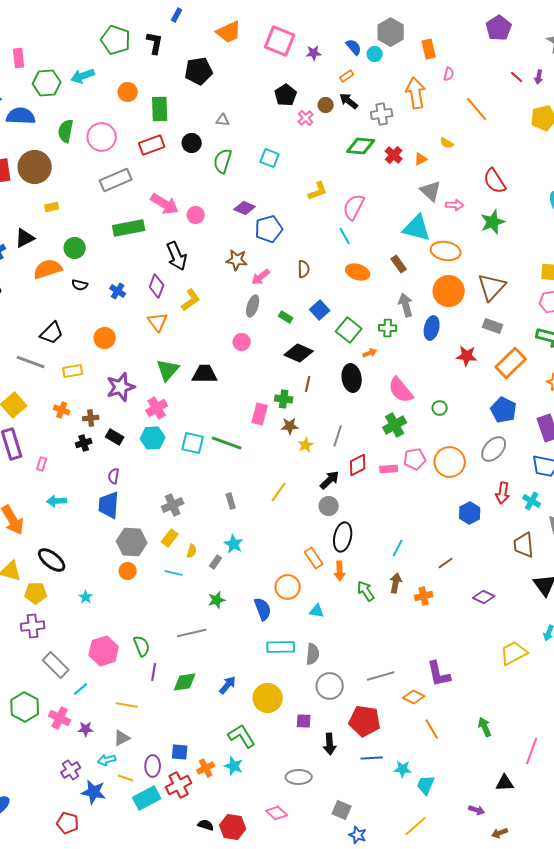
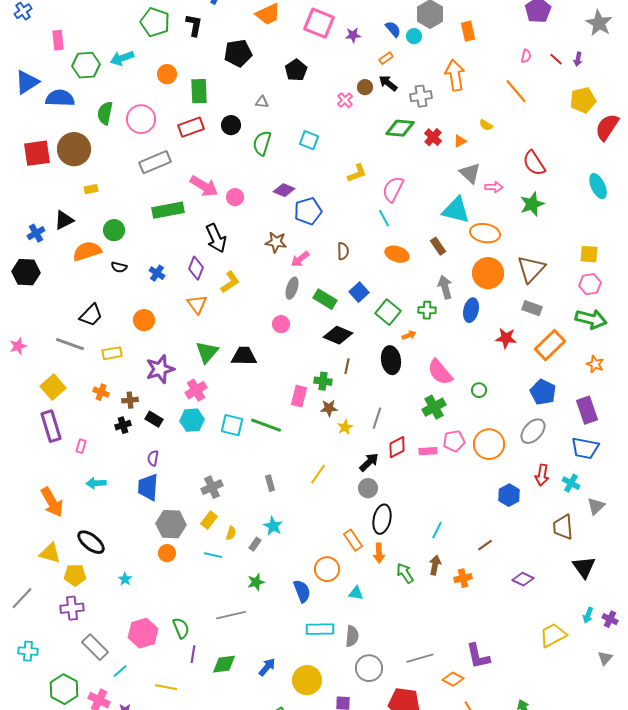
pink semicircle: (449, 74) -> (526, 56), moved
black pentagon: (286, 95) -> (296, 70), moved
green rectangle: (286, 317) -> (325, 299), size x1.6

